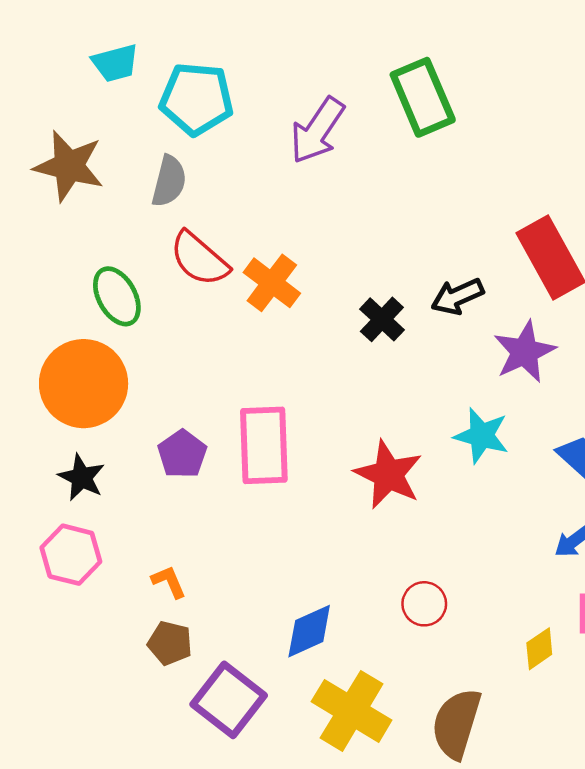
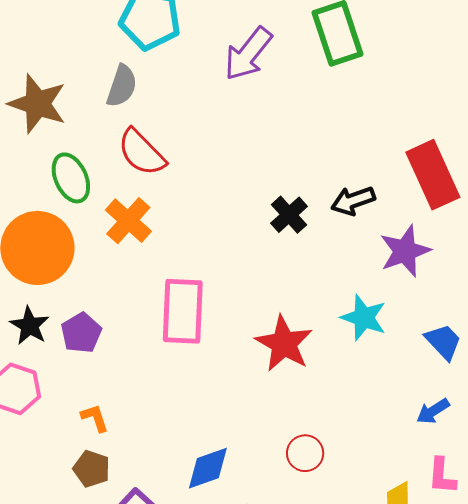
brown star: (69, 166) -> (37, 104), moved
orange cross: (272, 283) -> (128, 221), moved
purple pentagon: (182, 454) -> (81, 333), moved

